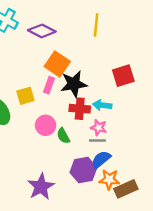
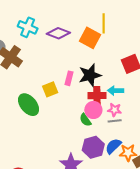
orange square: (57, 64) -> (90, 38), moved
pink circle: (46, 125) -> (93, 110), moved
blue semicircle: (101, 159) -> (113, 146), moved
purple hexagon: (83, 170) -> (93, 147), moved

